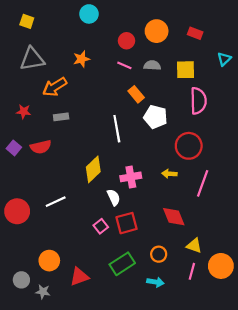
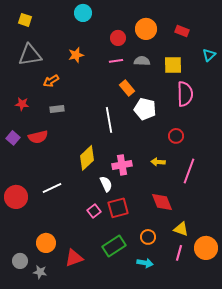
pink line: (124, 65) -> (116, 61), turned -32
orange arrow: (55, 87) -> (51, 81), size x0.7
red circle: (189, 146) -> (176, 136), size x0.6

